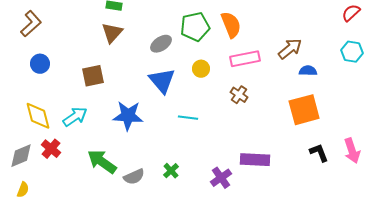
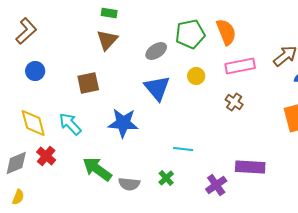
cyan arrow: (75, 117) -> (70, 124), turned -100
cyan line: (188, 118) -> (183, 149), moved
gray semicircle: (134, 177) -> (129, 184), turned 30

